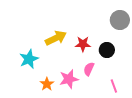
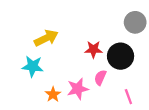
yellow arrow: (56, 38) -> (46, 38), moved
black circle: (107, 50) -> (121, 56), size x1.5
cyan star: (29, 59) -> (33, 66), turned 30

